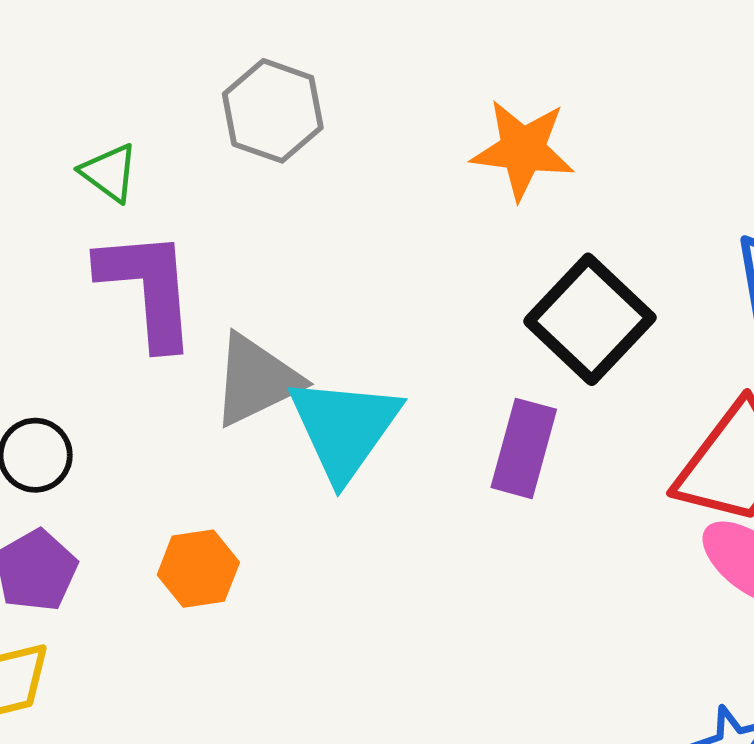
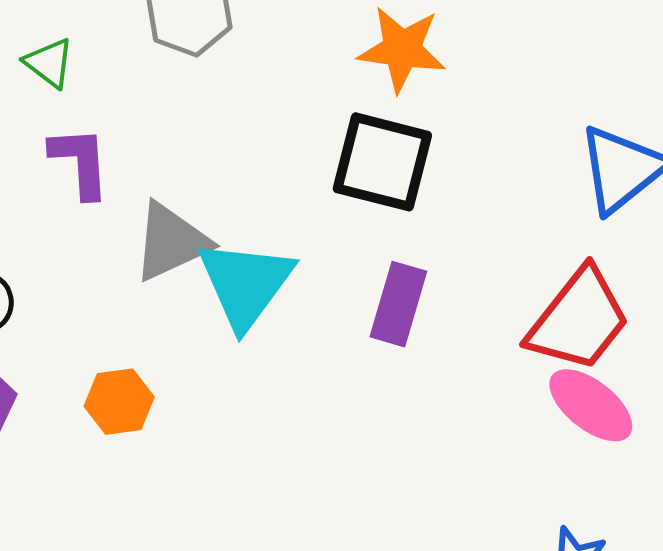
purple L-shape: (148, 288) -> (80, 162), size x0.7
black square: (590, 319) -> (382, 162), moved, turned -30

